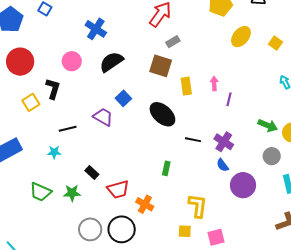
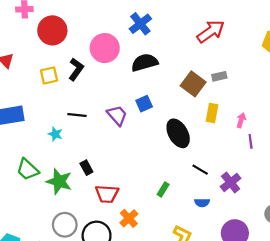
gray rectangle: (173, 42) -> (219, 76), moved
pink circle: (72, 61) -> (105, 48), size x1.4
purple line: (229, 99) -> (251, 141), turned -40
blue semicircle: (223, 165) -> (202, 203), moved, turned -72
green star: (72, 193) -> (59, 181), size x1.4

